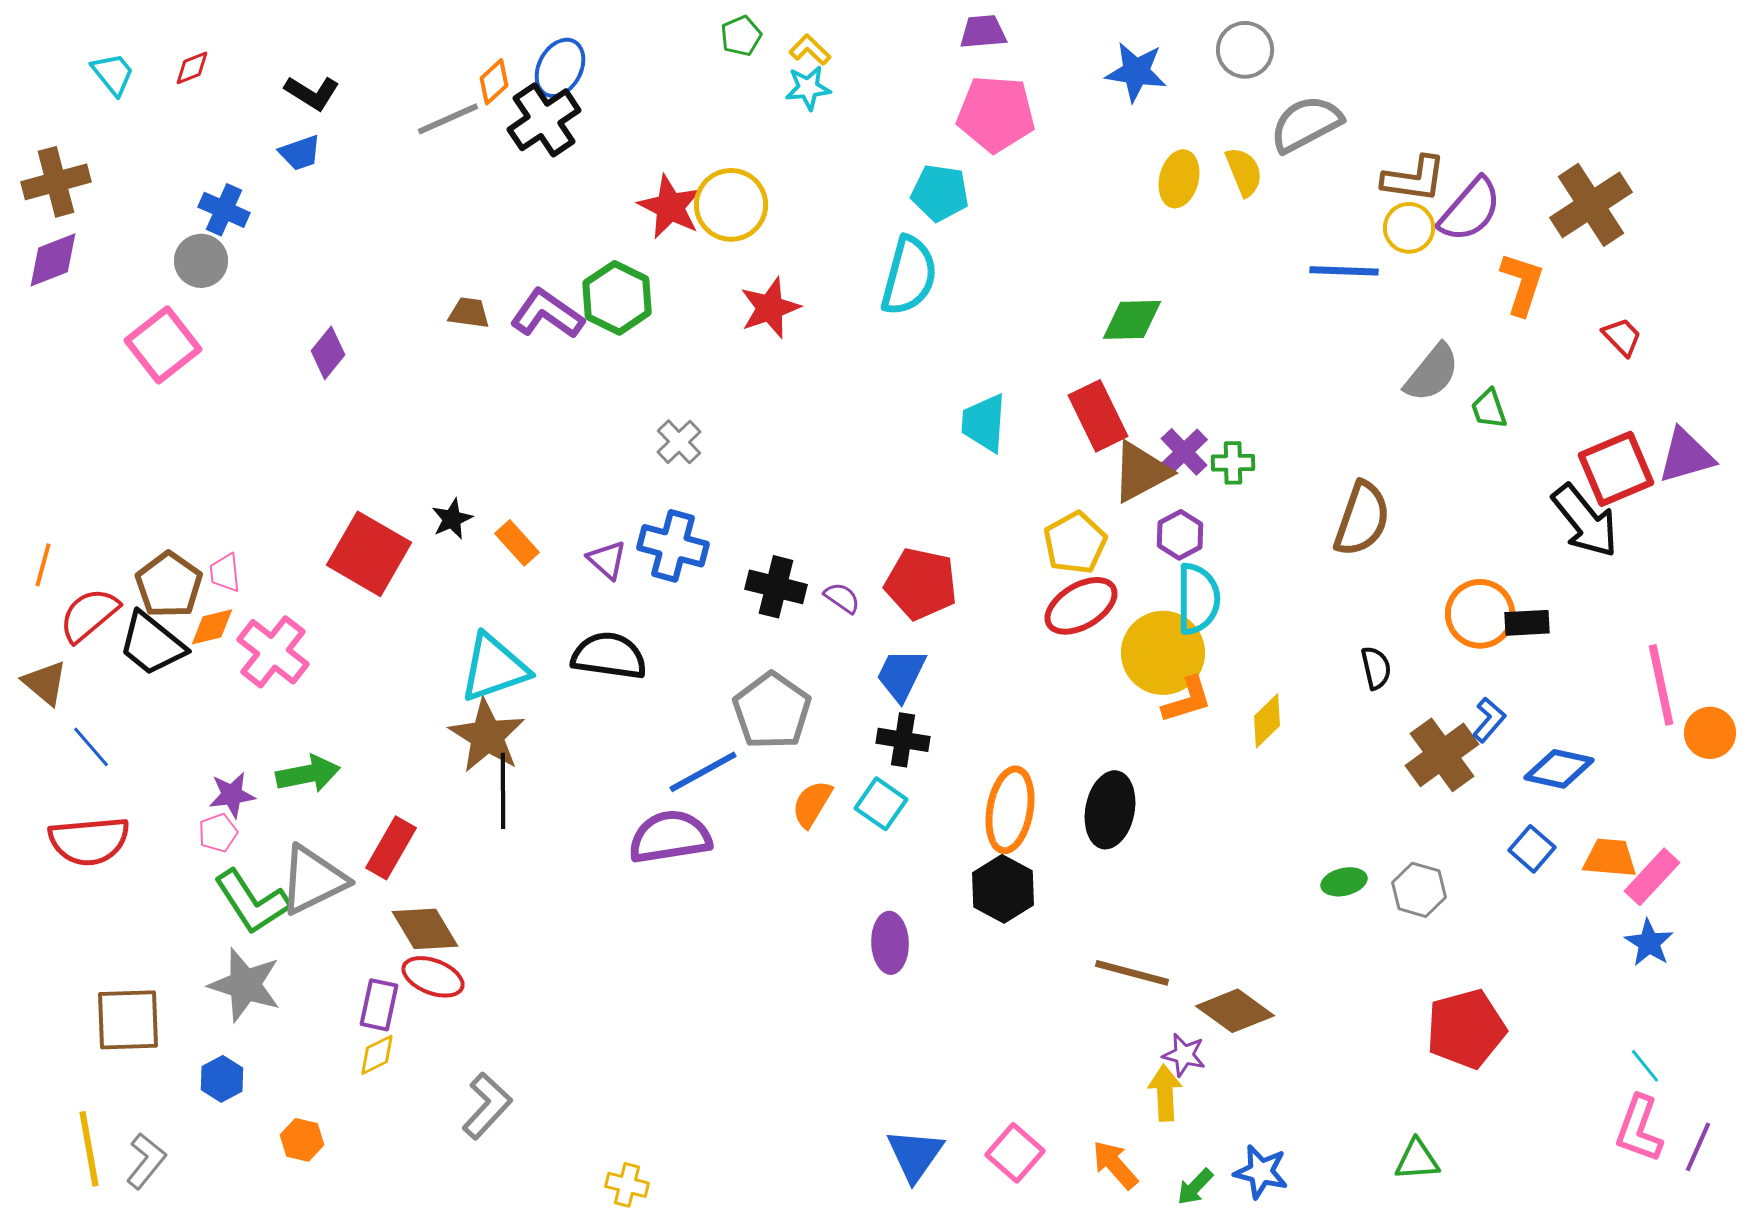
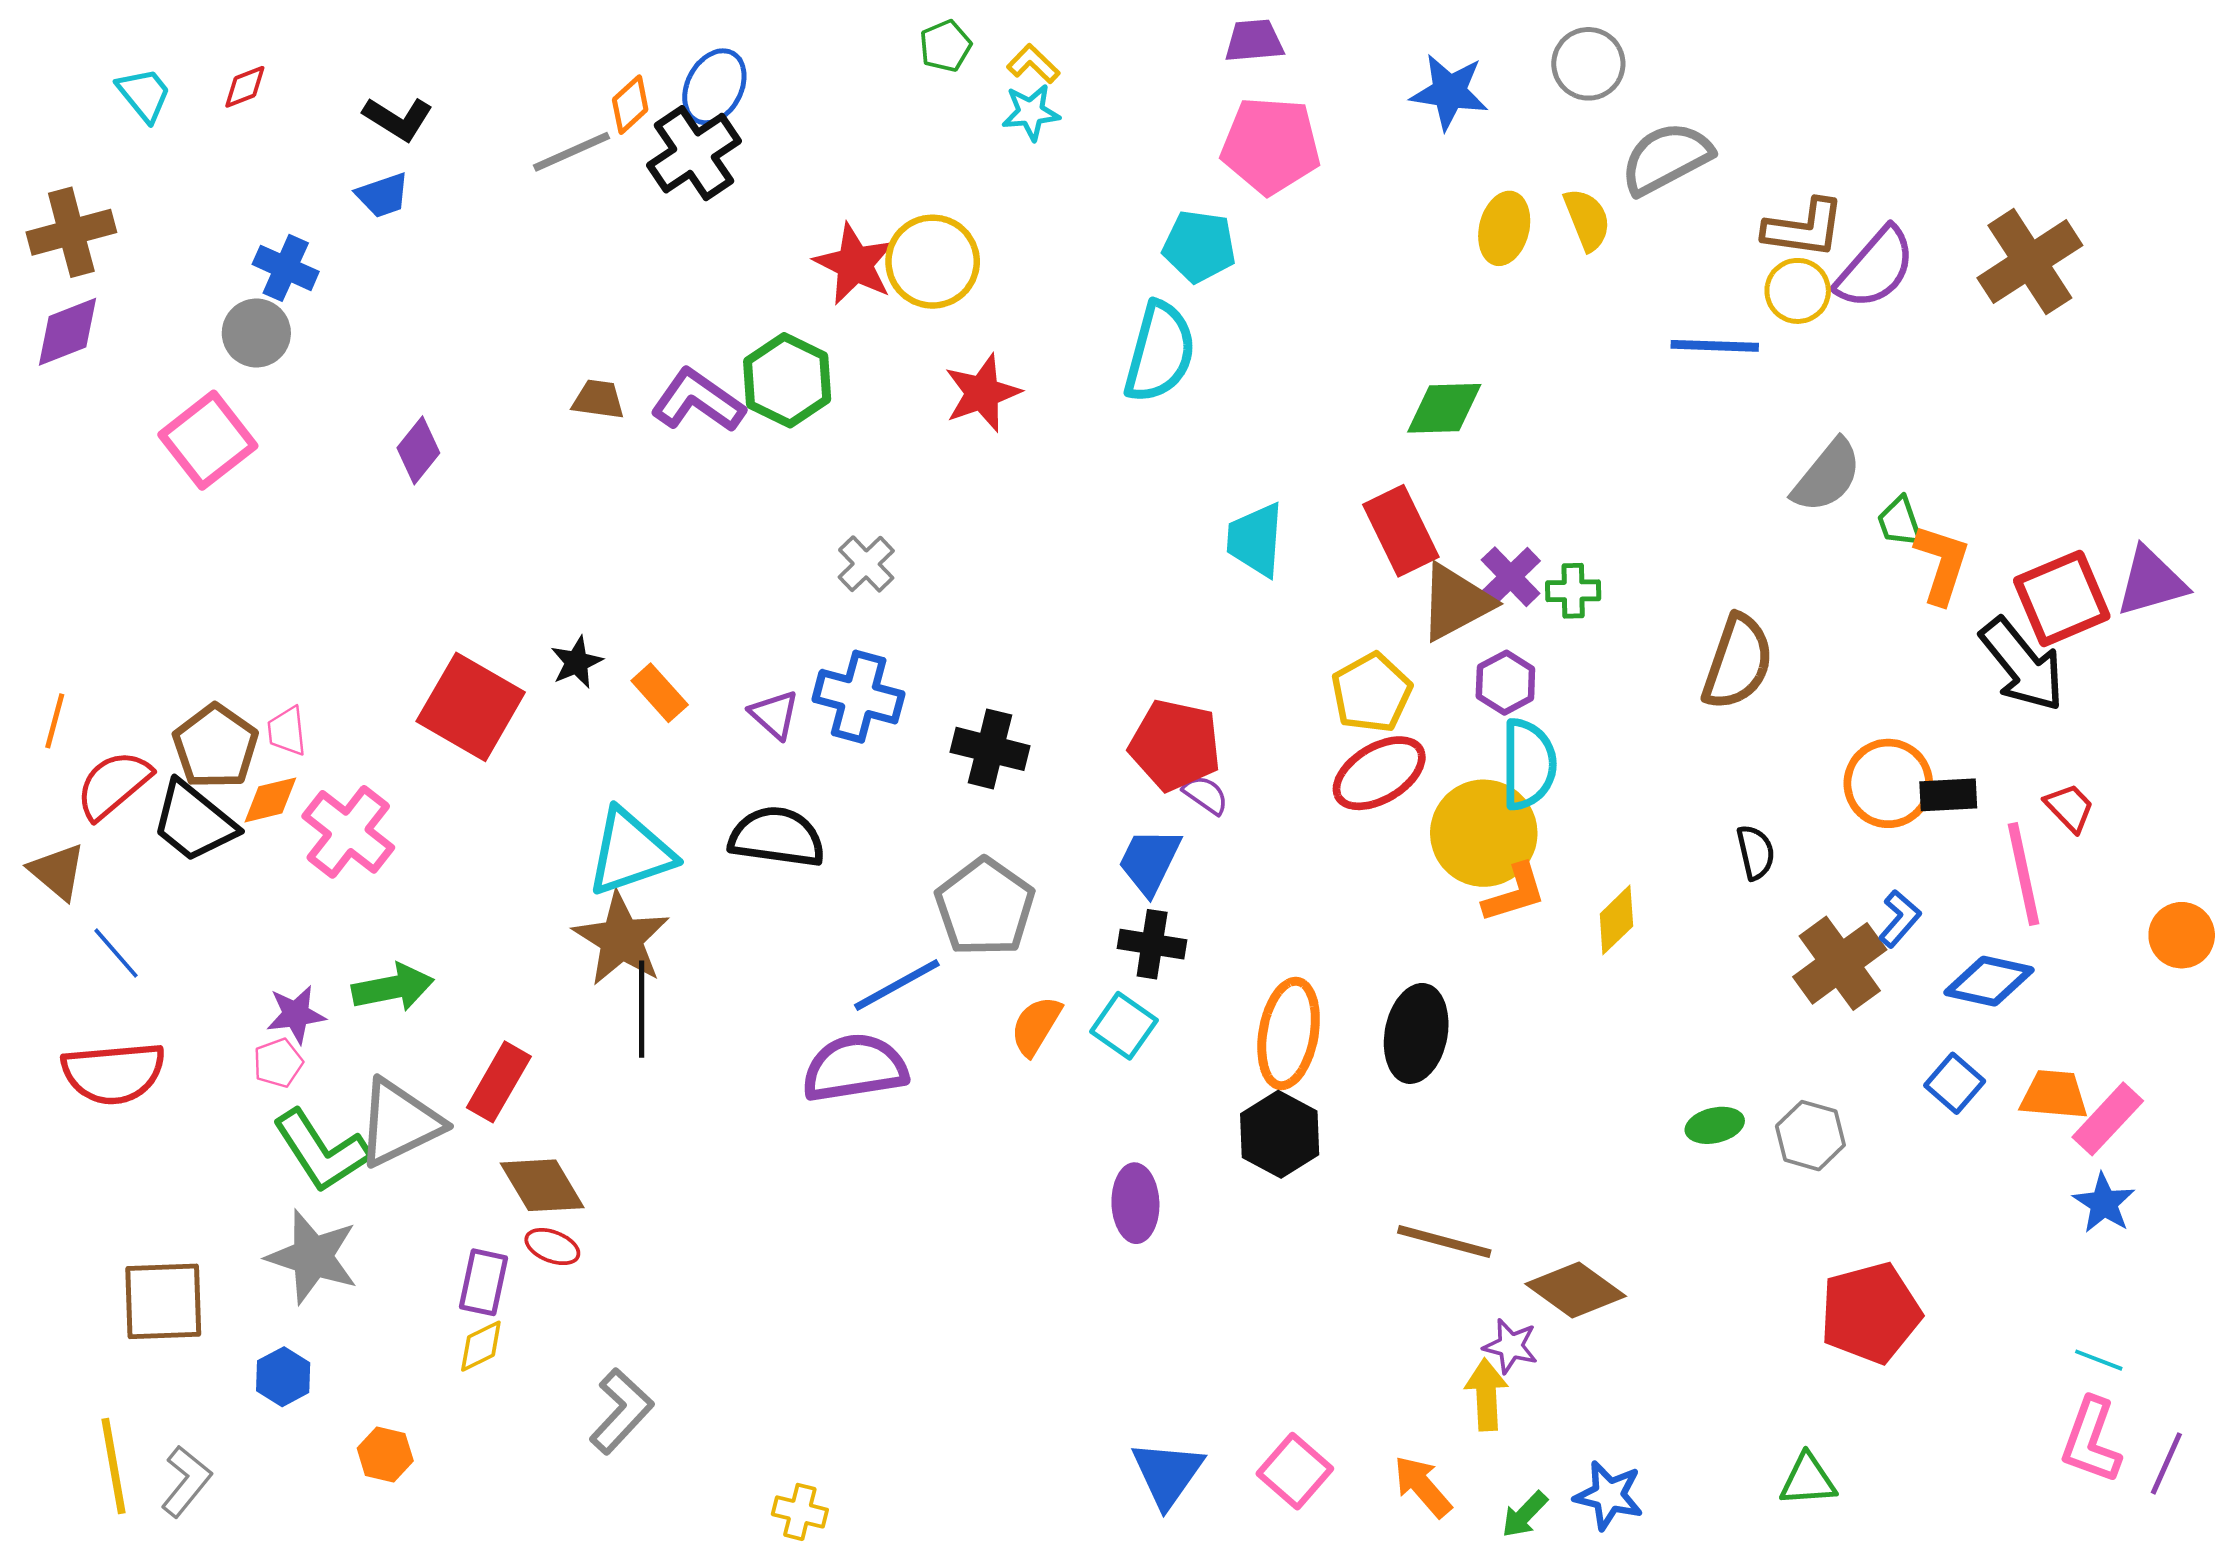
orange L-shape: (1522, 284) -> (1942, 564), moved
red trapezoid: (1622, 337) -> (2069, 808), moved
purple semicircle: (842, 598) -> (1206, 795), moved
pink line: (1661, 685) -> (2023, 874), moved
red ellipse: (433, 977) -> (552, 1247), size x0.7
cyan line: (1645, 1066) -> (2099, 1360), turned -30

